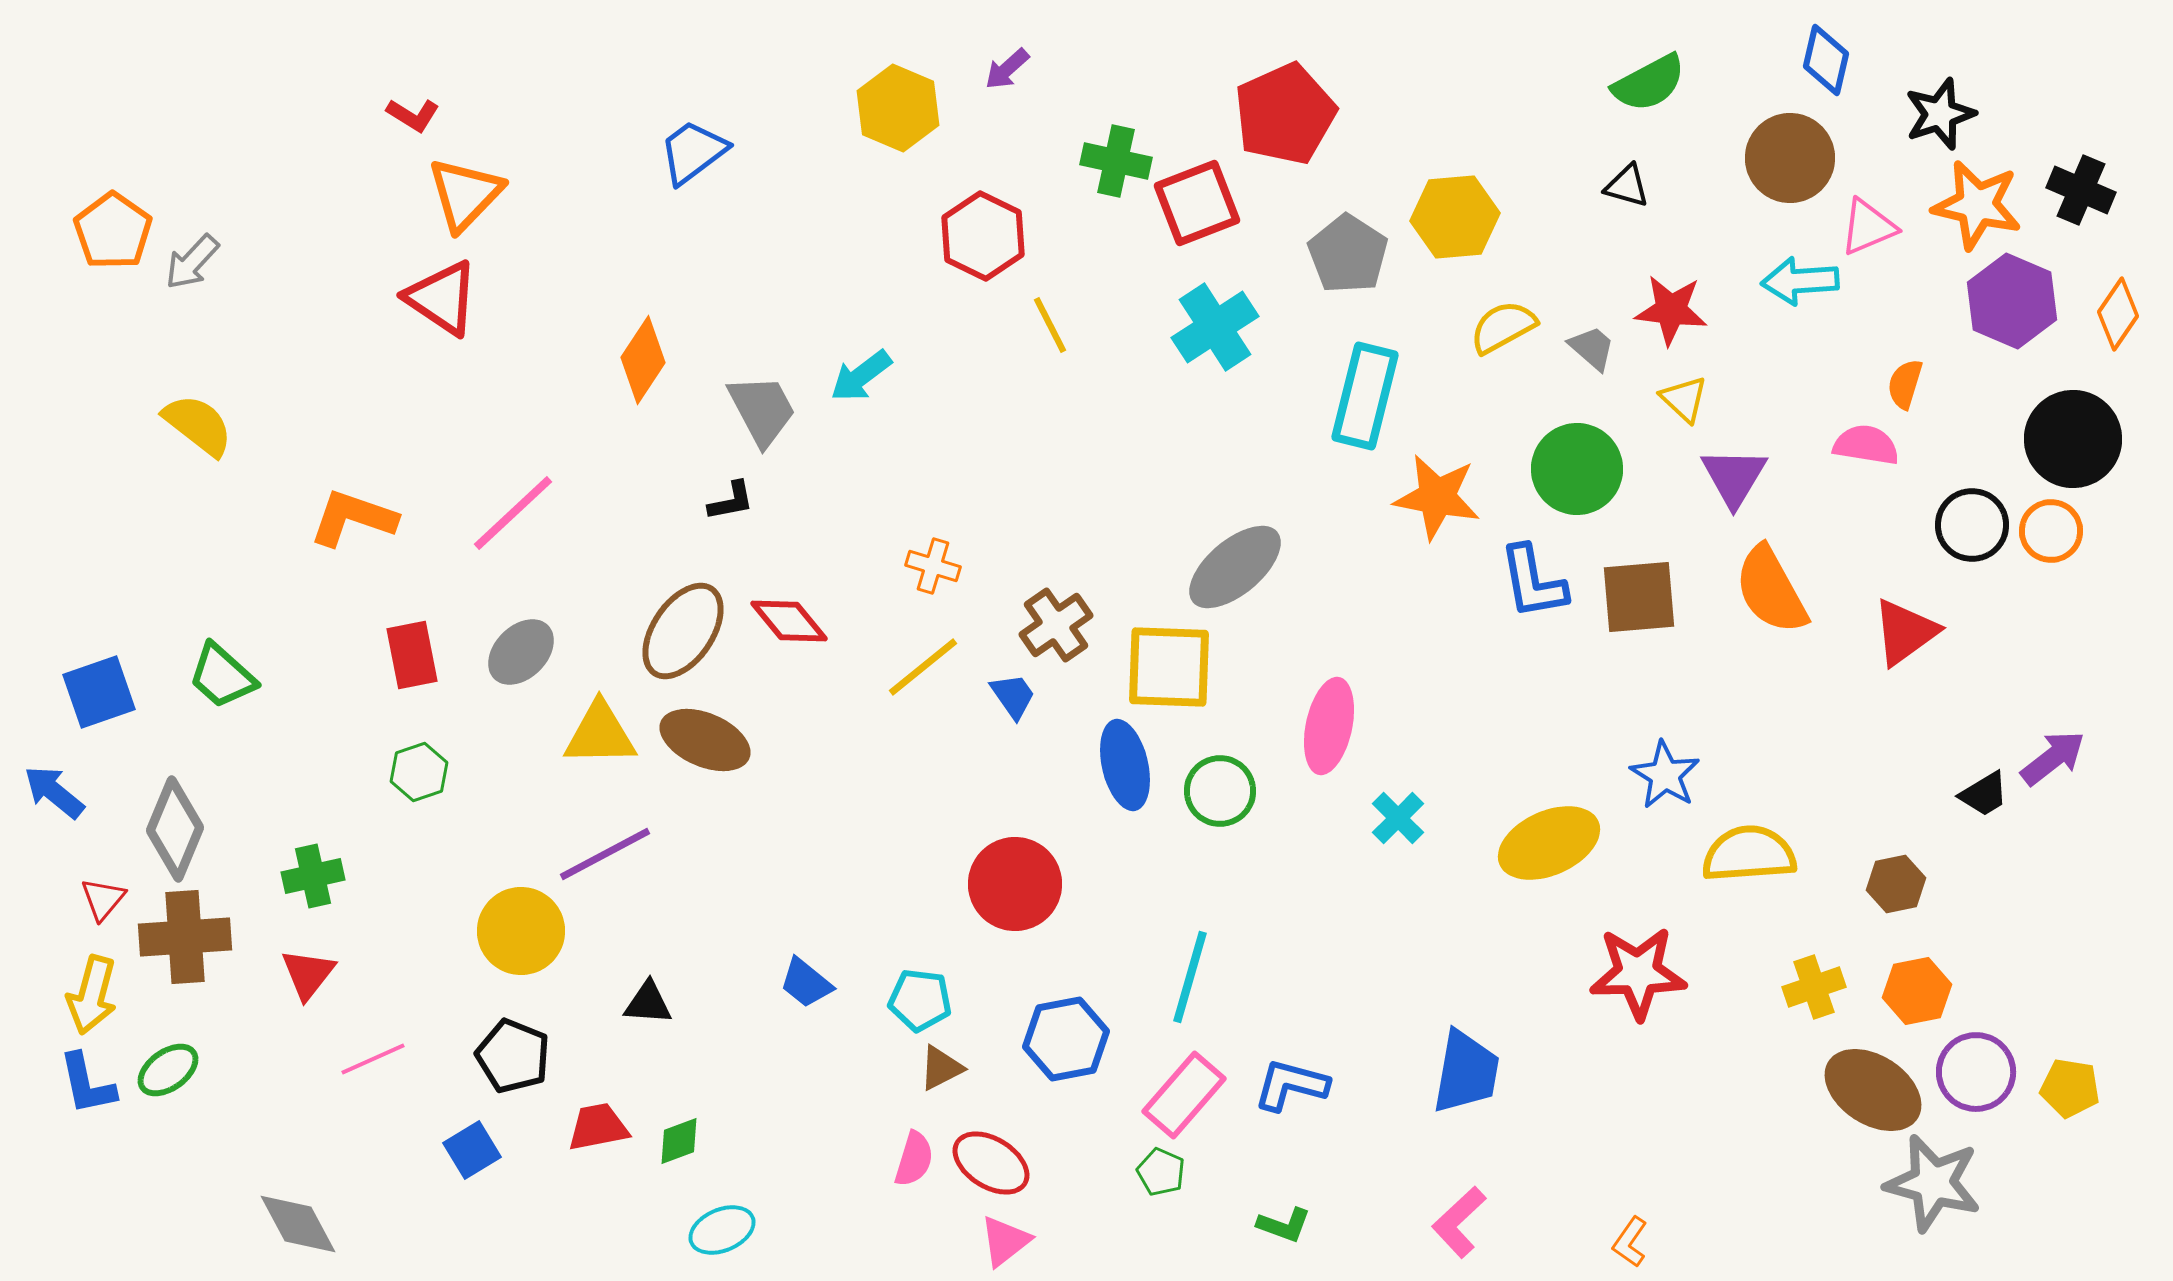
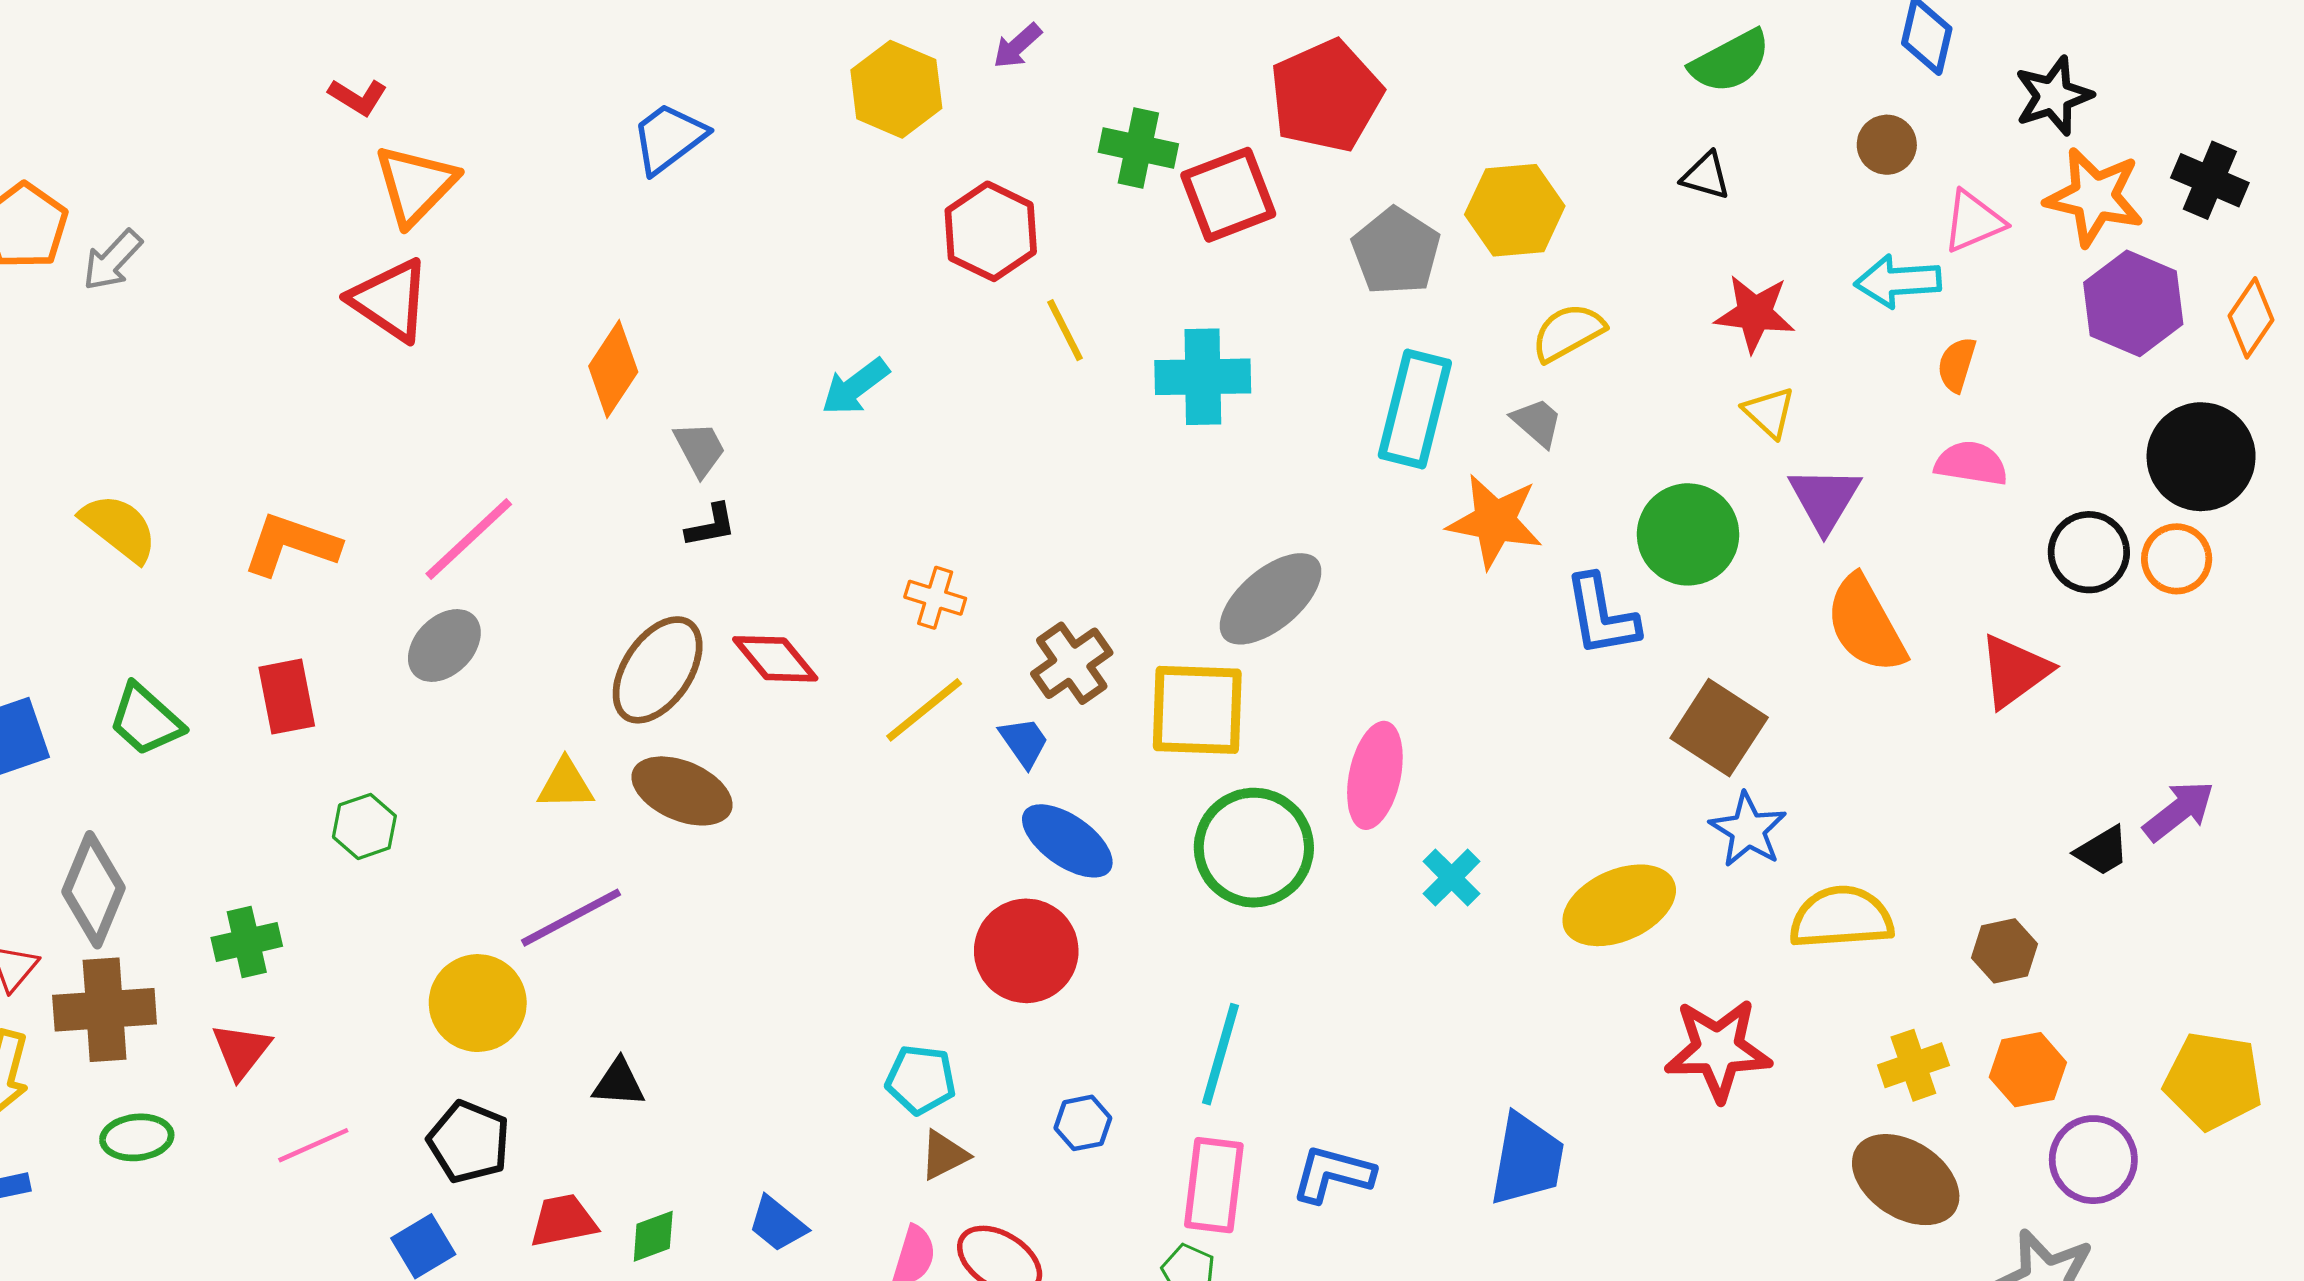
brown circle: (1790, 158) -> (1887, 145), size x0.6
cyan cross: (1215, 327) -> (1203, 377), moved, turned 32
gray trapezoid: (1592, 348) -> (1537, 422), moved
orange semicircle: (1905, 384) -> (1957, 365), moved
gray trapezoid: (762, 410) -> (700, 449), moved, size x0.7
yellow semicircle: (198, 425) -> (119, 528), moved
green circle: (1577, 469) -> (1688, 534), moved
brown square: (1639, 597) -> (1719, 728), moved, turned 38
gray ellipse: (521, 652) -> (444, 645), moved
red rectangle: (412, 655) -> (287, 697), moved
yellow triangle: (600, 734) -> (565, 784), size x0.7
blue ellipse: (1125, 765) -> (1067, 841), moved, turned -42
green circle: (1220, 791) -> (1254, 848), size x1.5
blue trapezoid: (806, 983) -> (777, 1224), moved
blue hexagon: (1066, 1039) -> (1083, 1123), size x0.6
green ellipse: (168, 1070) -> (137, 1137), moved, turned 30
yellow pentagon: (2070, 1088) -> (2213, 1081), moved, size x1.5
brown ellipse: (1873, 1090) -> (1906, 1180), moved
pink rectangle: (1184, 1095) -> (1214, 1185), turned -34

